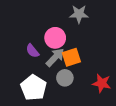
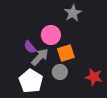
gray star: (79, 14) -> (73, 13), turned -30
gray arrow: (55, 57) -> (40, 57), moved

